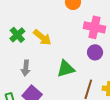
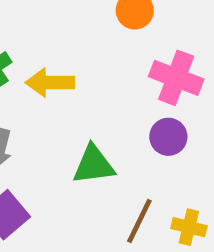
yellow arrow: (42, 37) -> (50, 83), turned 132

